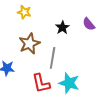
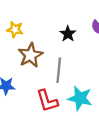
yellow star: (24, 12) -> (15, 30), moved

